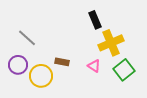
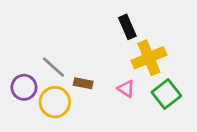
gray line: (27, 38) -> (53, 67), moved

